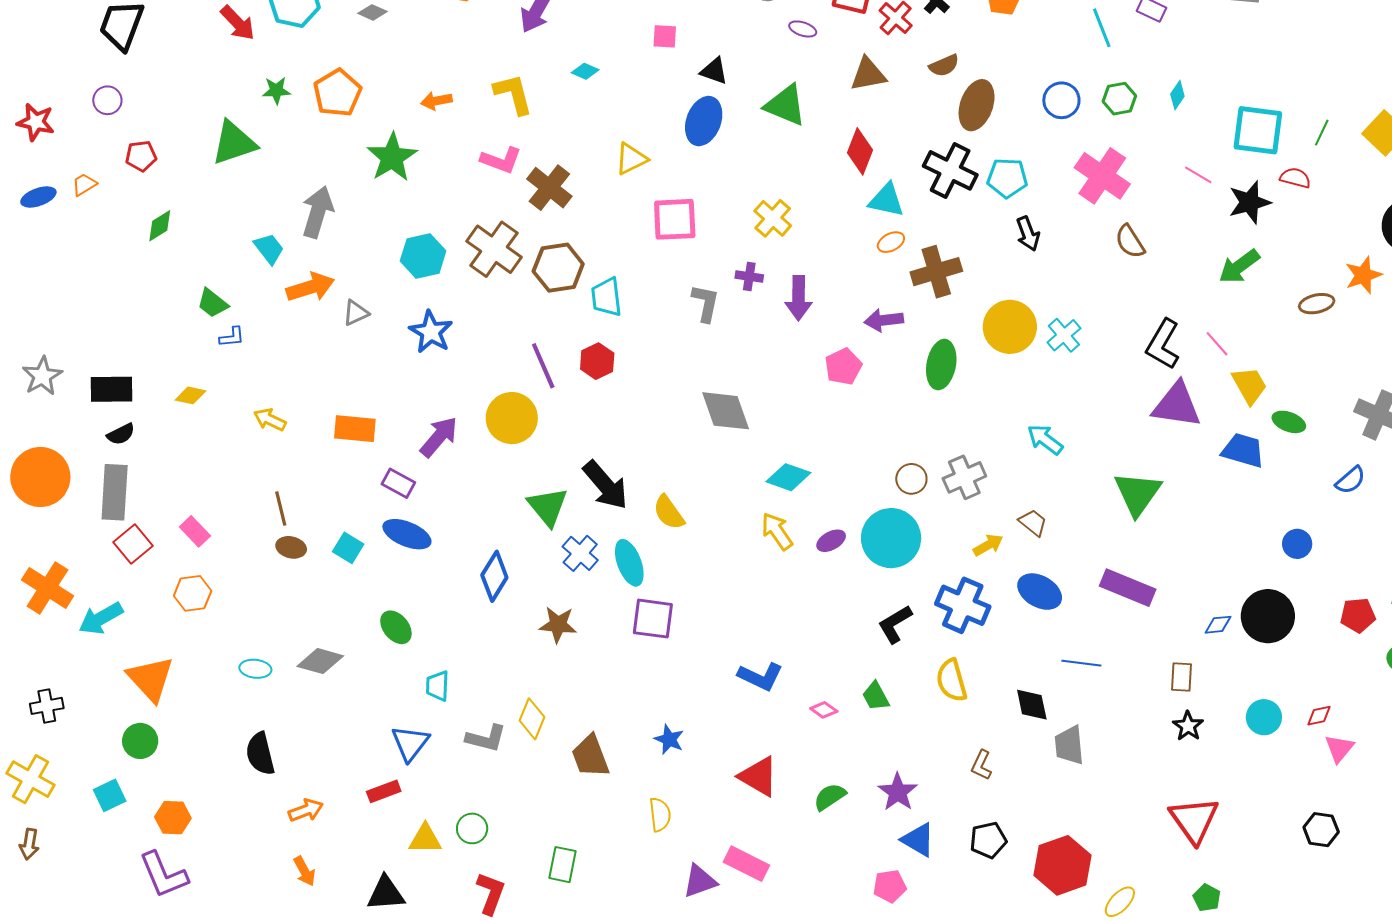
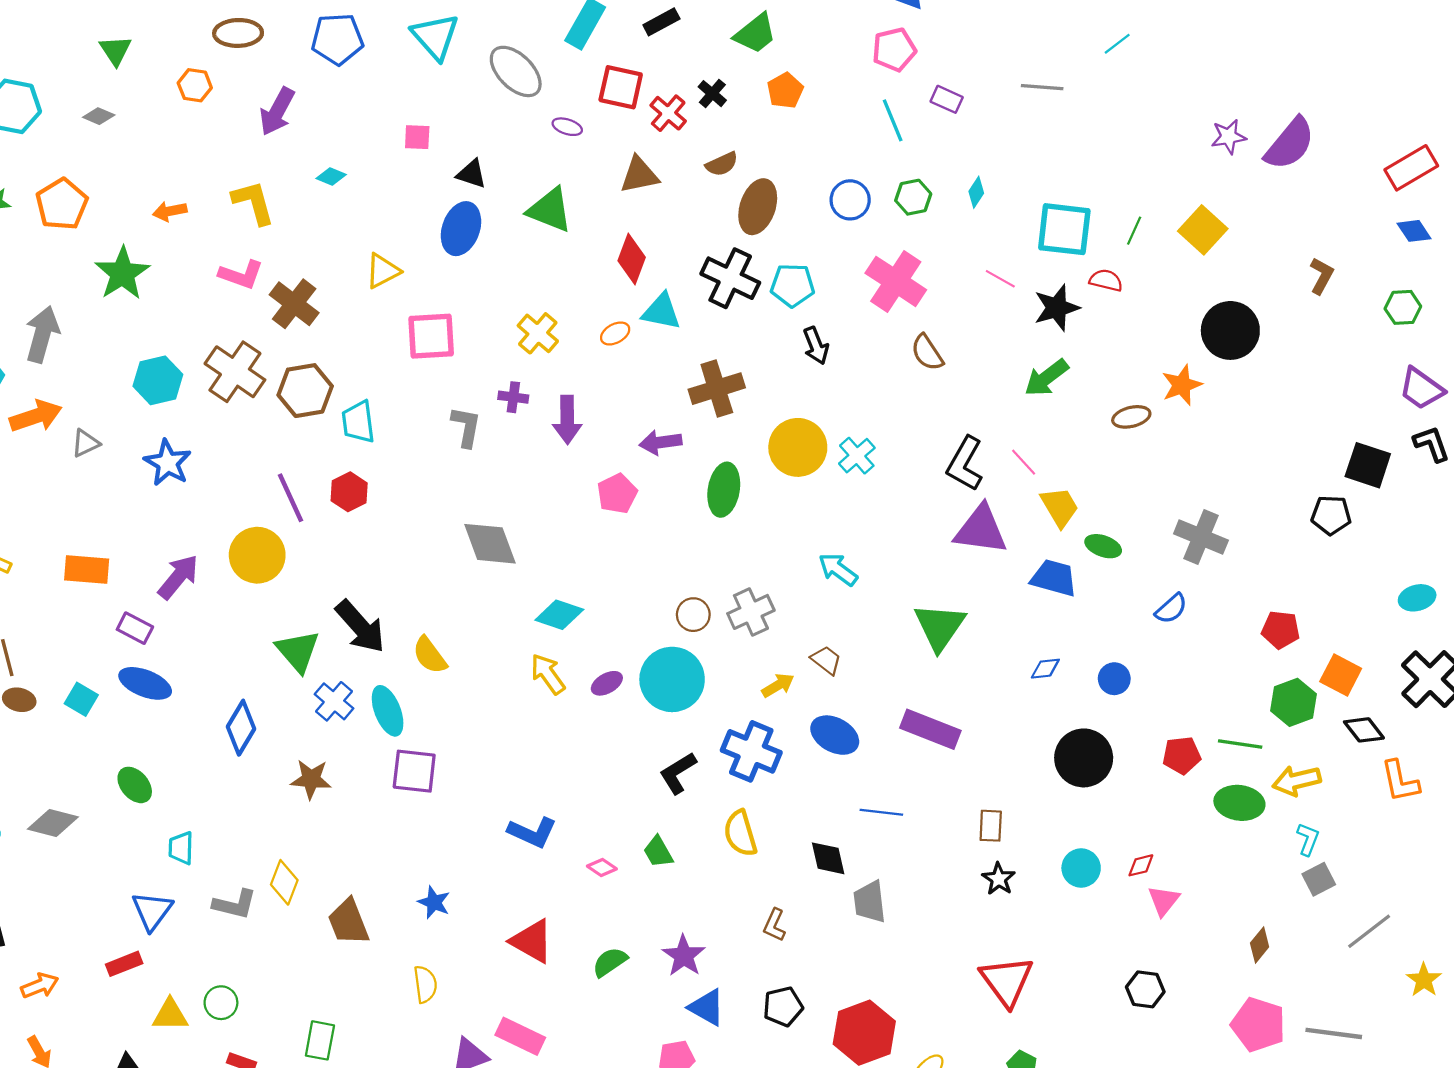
orange ellipse: (891, 242) -> (615, 333), moved
blue diamond: (1218, 625) -> (1045, 669), moved

